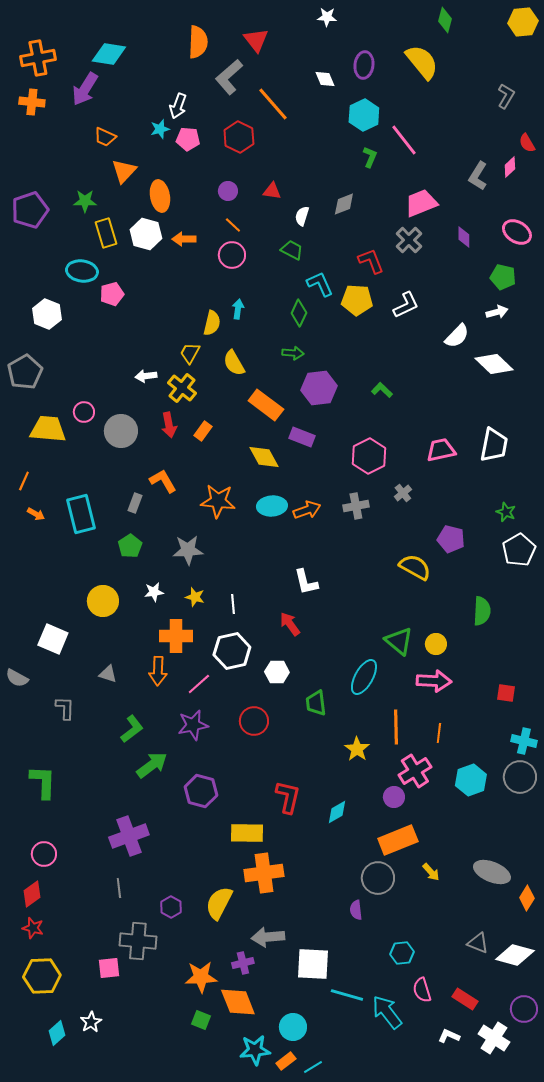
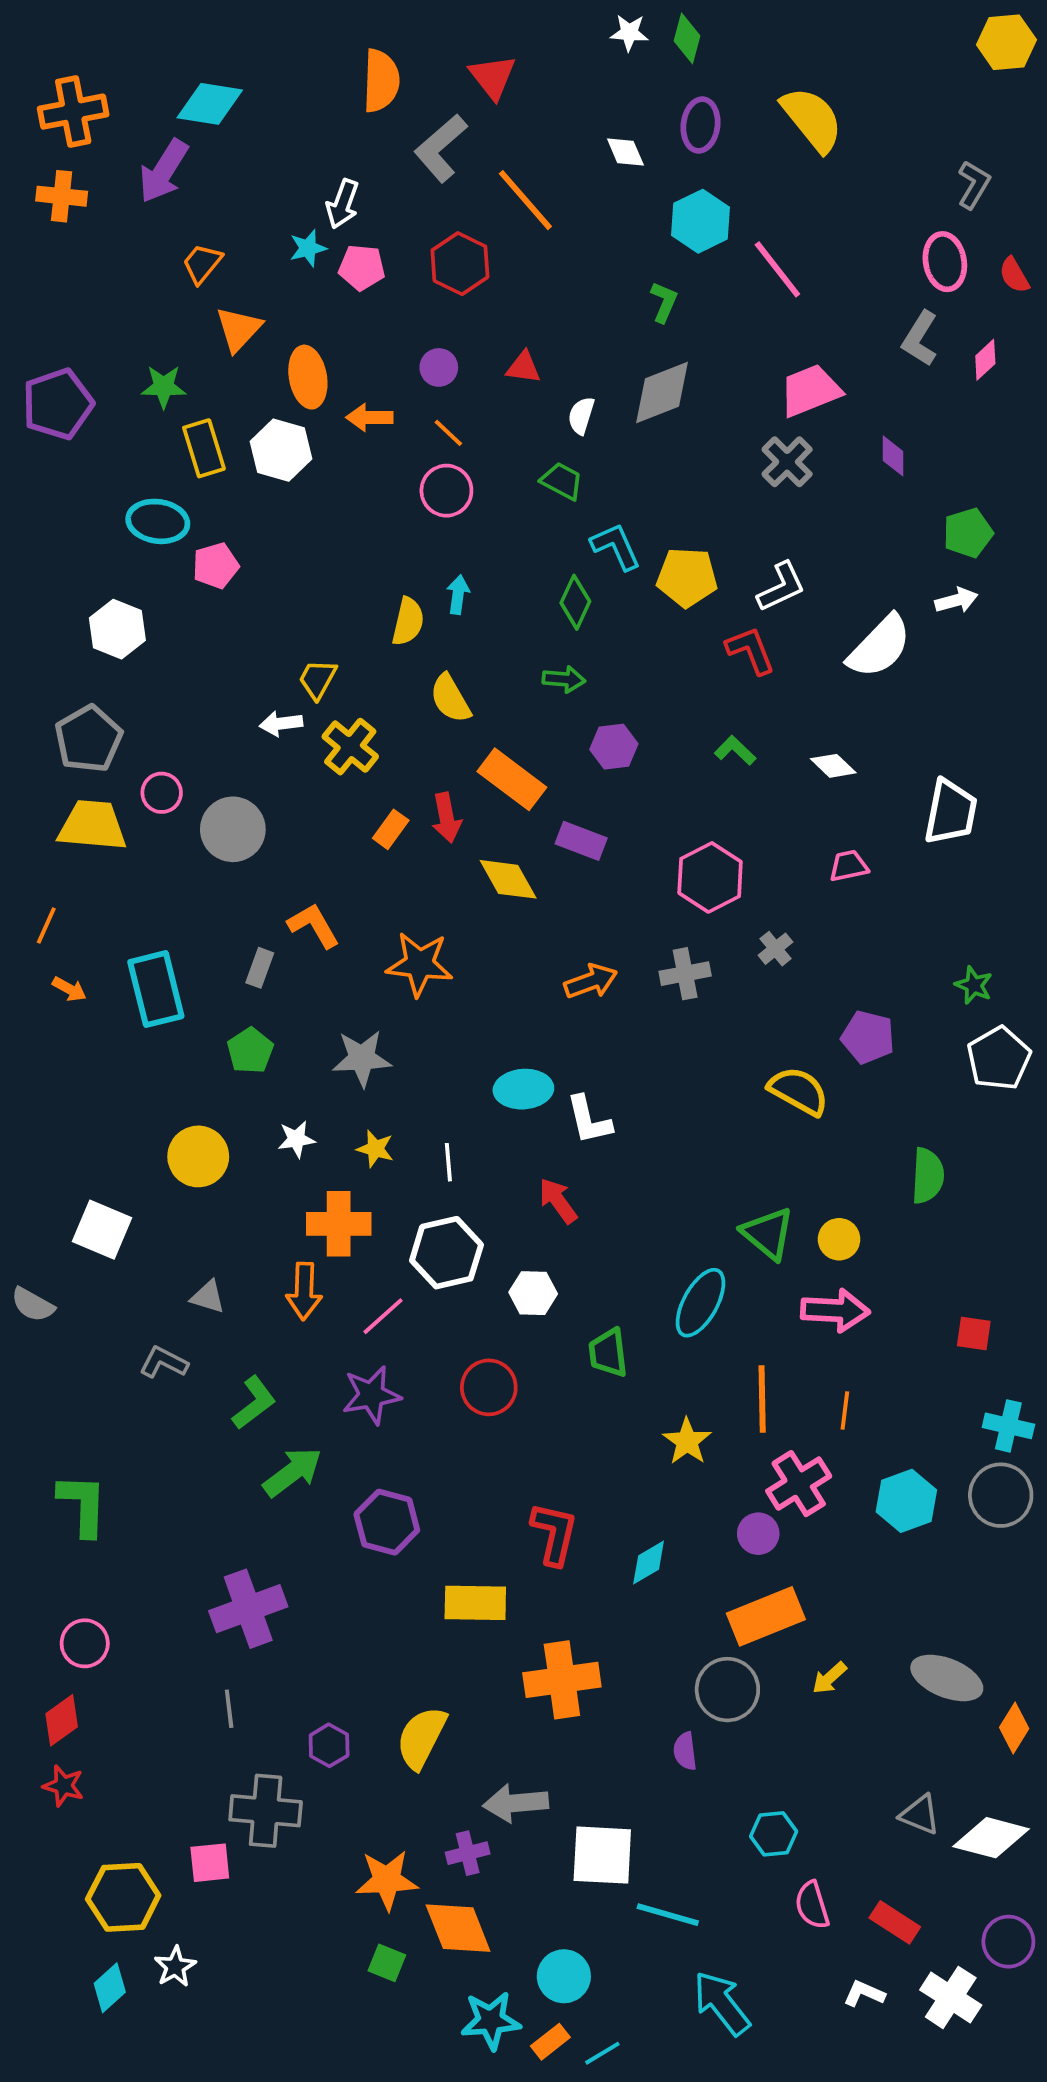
green diamond: (445, 20) -> (687, 38), moved
orange trapezoid: (105, 137) -> (202, 264), turned 105
green L-shape: (370, 157) -> (664, 302), moved
pink diamond: (510, 167) -> (985, 360), moved
gray diamond: (344, 204) -> (662, 392), size x1.5
pink ellipse: (517, 232) -> (945, 262), moved, turned 48
orange arrow: (184, 239) -> (369, 417), moved
red L-shape: (371, 261) -> (751, 650), moved
green pentagon: (503, 277) -> (968, 533), turned -30
white hexagon: (47, 314) -> (117, 629), moved
white semicircle: (457, 336) -> (879, 646), size x1.4
yellow trapezoid: (190, 353) -> (318, 679), moved
white diamond: (494, 364) -> (833, 766), moved, size x0.6
gray pentagon: (25, 372) -> (89, 739), moved
purple hexagon: (319, 388) -> (614, 747), size x0.7
red arrow: (169, 425) -> (446, 818), moved
white trapezoid: (494, 445) -> (951, 812), moved
pink trapezoid: (441, 450) -> (849, 866), size x0.7
cyan ellipse: (272, 506) -> (523, 1089), moved
gray L-shape: (65, 708) -> (164, 1362), moved, turned -65
yellow arrow: (431, 872) -> (829, 1678), turned 90
orange cross: (264, 873) -> (562, 1680), moved
yellow hexagon: (42, 976) -> (123, 1897), moved
cyan arrow: (387, 1012) -> (722, 2003), moved

